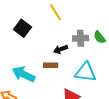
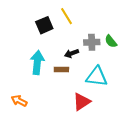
black square: (23, 28) -> (44, 25), moved, turned 30
cyan arrow: (24, 74) -> (37, 62), moved, turned 70

